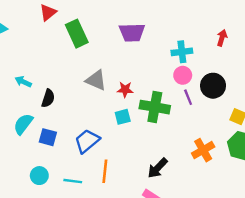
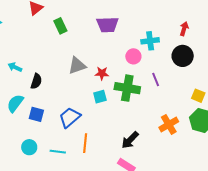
green rectangle: (77, 34) -> (60, 26), size x0.7
pink circle: (183, 75) -> (133, 56), moved
gray triangle: (96, 80) -> (77, 66), turned -42
black circle: (213, 86) -> (183, 56), moved

